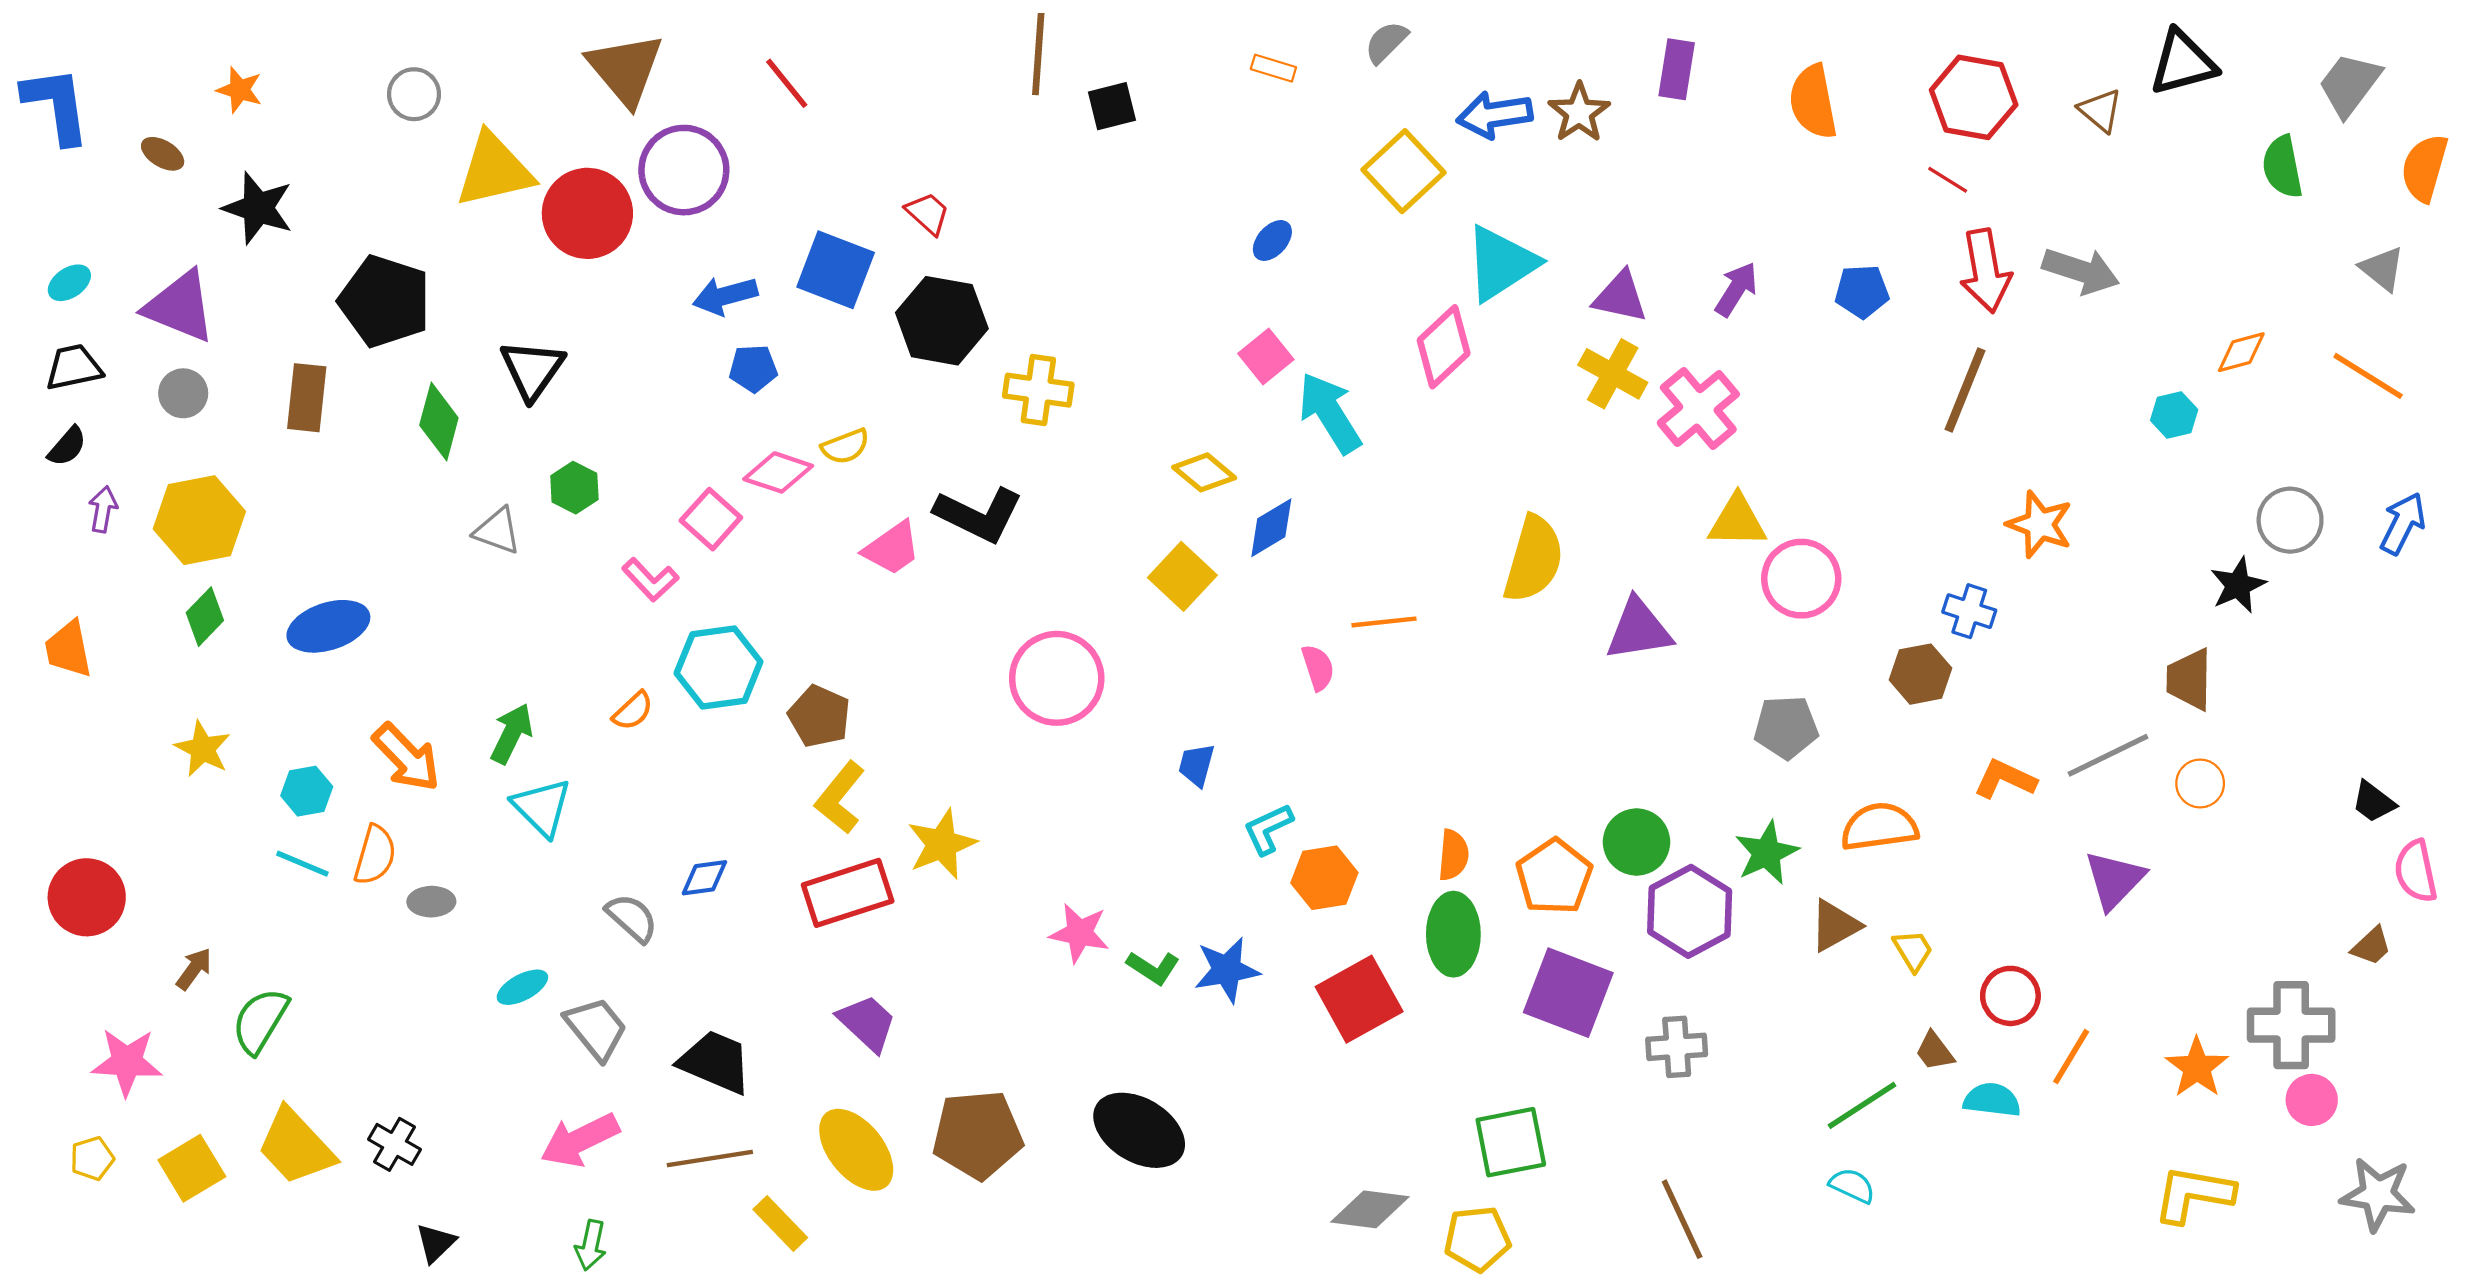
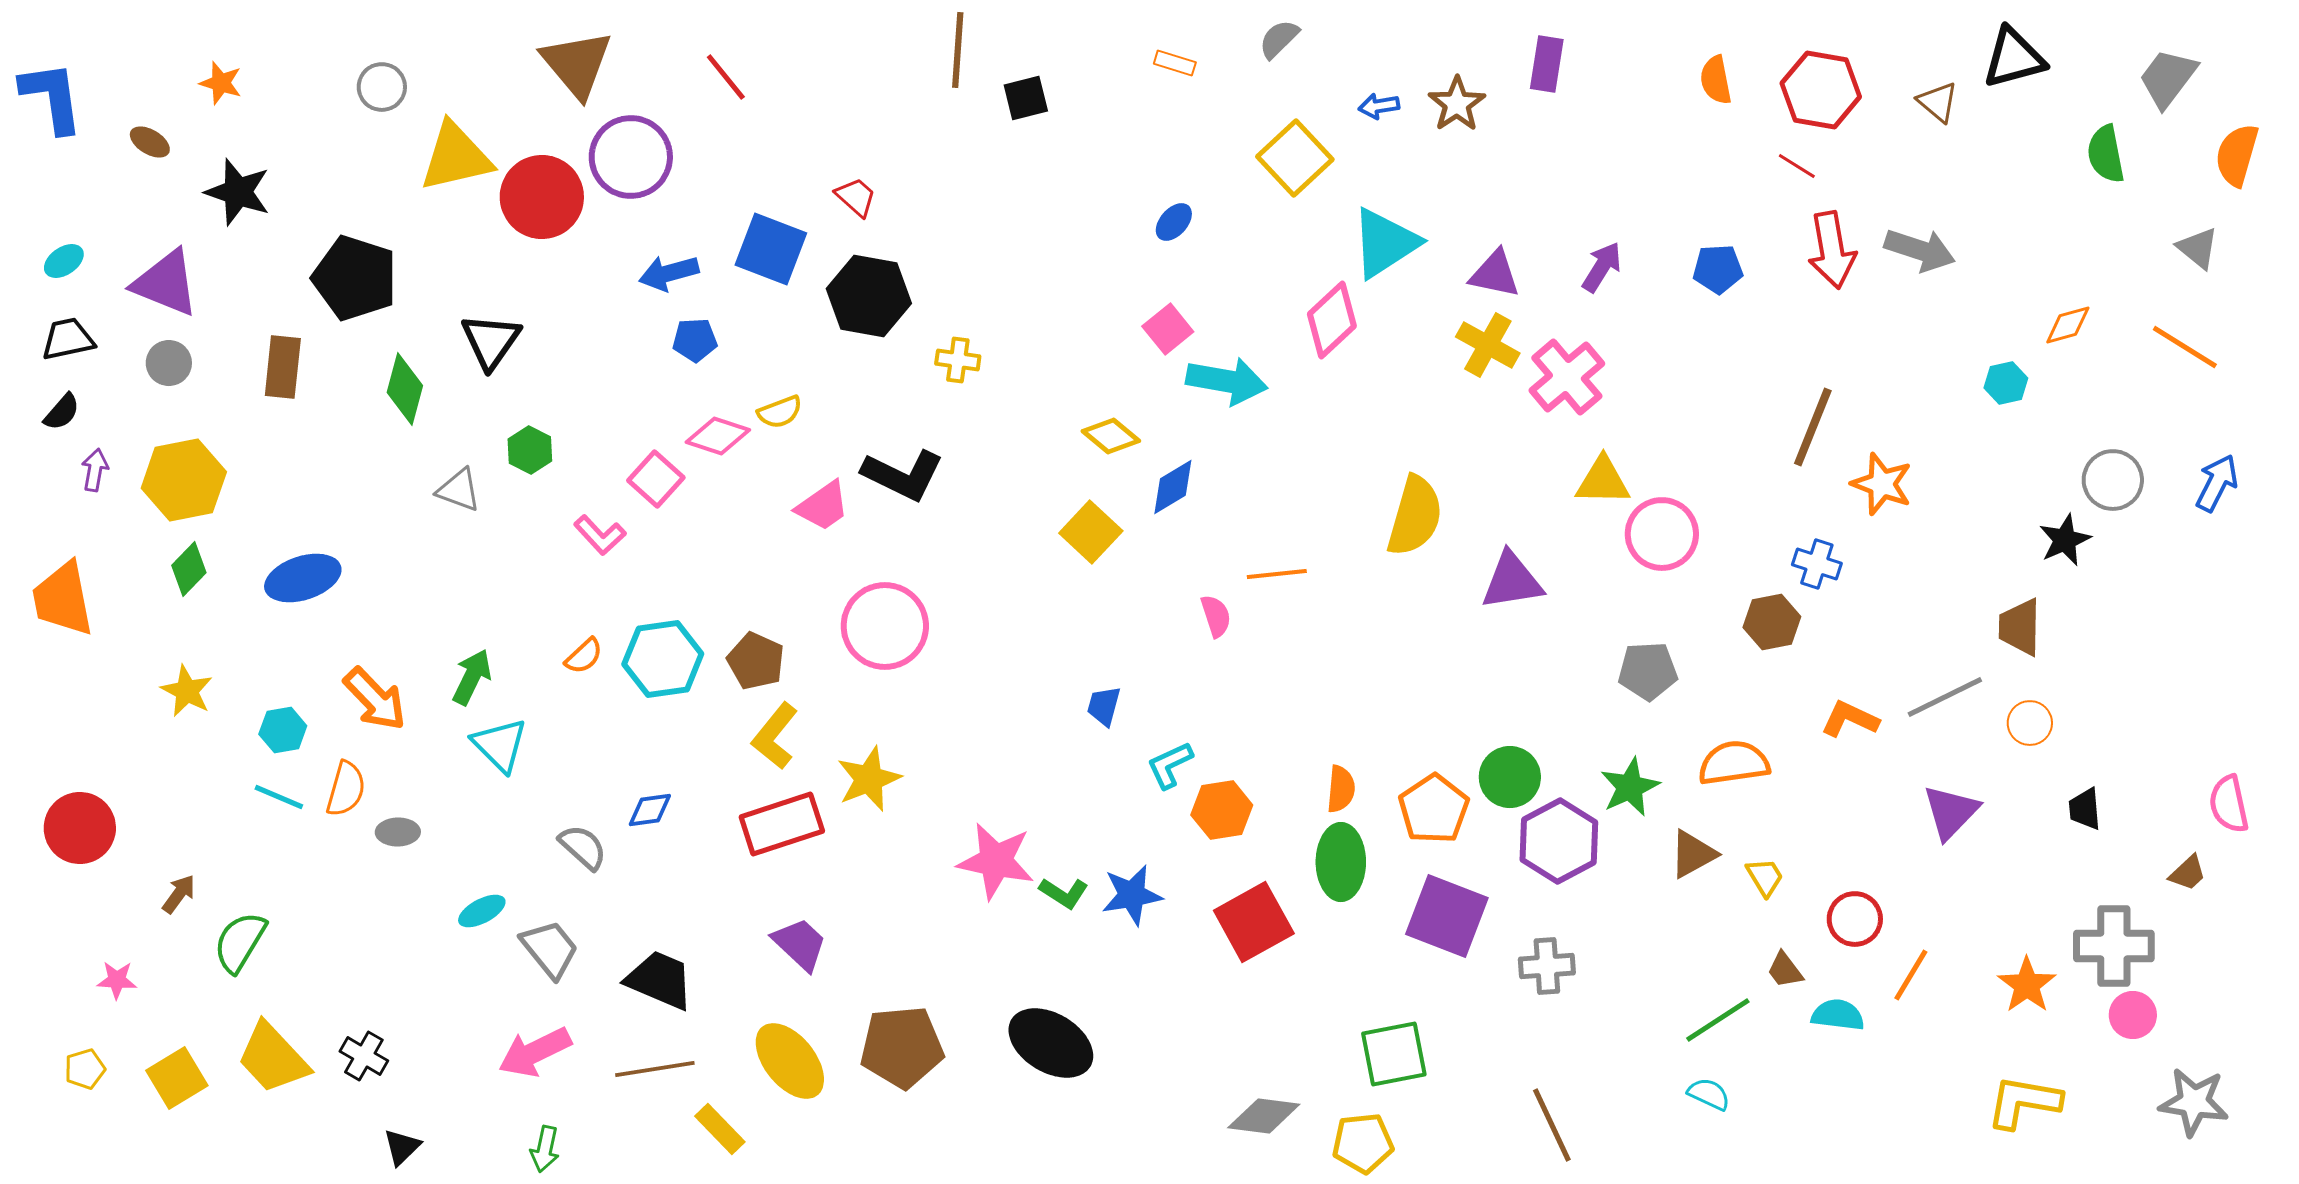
orange semicircle: (1813, 102) -> (1716, 80), moved, size x0.7
blue arrow: (1495, 115) -> (1379, 106), size x0.6
yellow cross: (1038, 390) -> (958, 360), size x0.7
brown line: (1965, 390) -> (1813, 427), moved
cyan arrow: (1330, 413) -> (1227, 381), turned 132
orange trapezoid: (68, 649) -> (63, 599), size x1.4
cyan hexagon: (719, 668) -> (663, 659), moved
pink circle: (1057, 678) -> (885, 626), moved
black trapezoid: (2374, 802) -> (2085, 809), moved, turned 48
pink star: (1079, 933) -> (996, 861), size x1.4
pink star: (127, 1062) -> (117, 980), size x0.6

